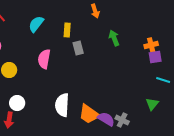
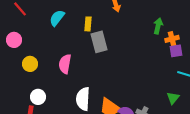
green arrow: (114, 38) -> (158, 26), moved, turned 35
gray rectangle: (78, 48) -> (99, 42), size x1.5
pink semicircle: (44, 59) -> (65, 64), moved

